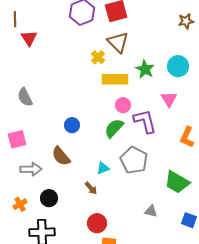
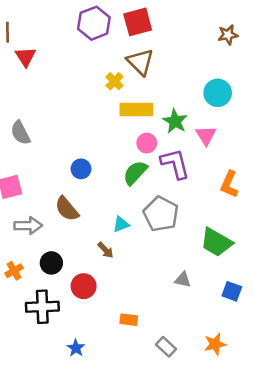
green star: (145, 69) -> (175, 121), moved
red circle: (97, 223) -> (84, 286), moved

